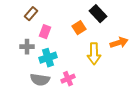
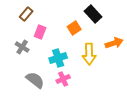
gray cross: (27, 47) -> (22, 47), turned 32
cyan cross: (48, 58) -> (58, 58), moved
gray semicircle: (40, 80) -> (35, 80), turned -150

